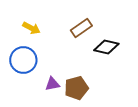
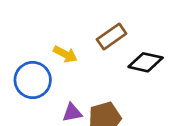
yellow arrow: (31, 28) -> (65, 54), moved

